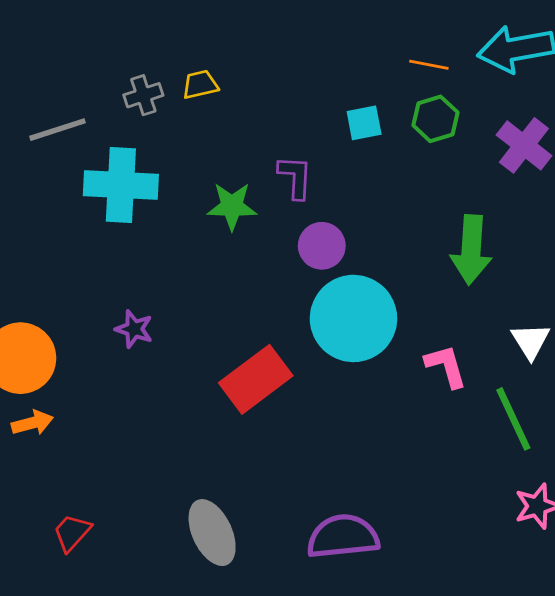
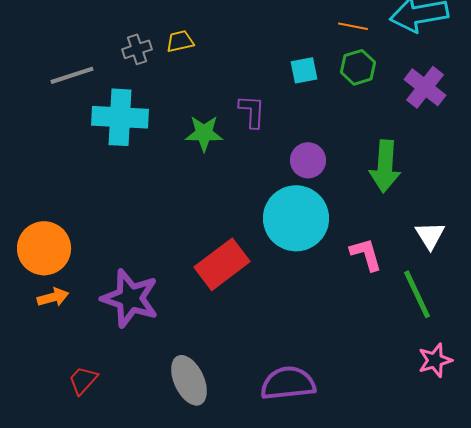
purple circle: (322, 246) -> (308, 160), moved
purple star: (134, 329) -> (130, 298), moved, size x2.0

